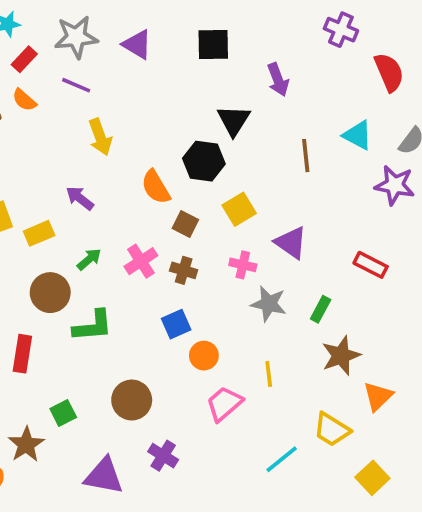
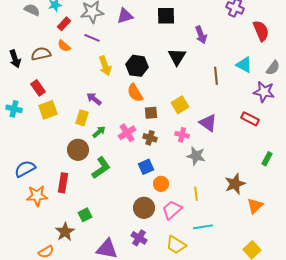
purple triangle: (137, 44) -> (125, 16), turned -48
black hexagon: (204, 161) -> (137, 66), moved
brown square: (185, 224) -> (151, 113), turned -32
yellow rectangle: (39, 233) -> (82, 118), moved, turned -49
red rectangle: (371, 265) -> (250, 119), moved
green rectangle: (321, 309) -> (267, 159), moved
green L-shape: (93, 326) -> (101, 168), turned -30
brown circle: (132, 400) -> (144, 208), moved
yellow trapezoid: (332, 430) -> (176, 245), moved
cyan line: (282, 459) -> (203, 227), moved, turned 30

